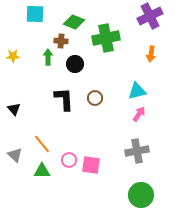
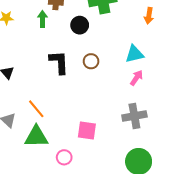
black circle: (75, 64) -> (80, 25), moved
pink circle: (69, 160) -> (64, 157), moved
green triangle: (42, 171) -> (36, 137), size x1.4

